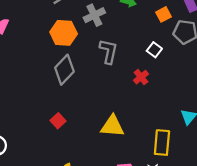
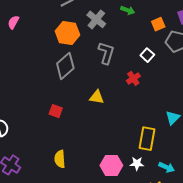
gray cross: (94, 15) -> (96, 19), turned -30
red square: (58, 121) -> (56, 111), turned -32
yellow triangle: (112, 126) -> (97, 97), moved, size x0.7

